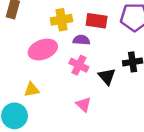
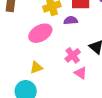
pink cross: (79, 65) -> (73, 55), moved, turned 35

